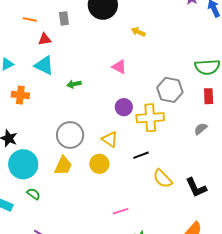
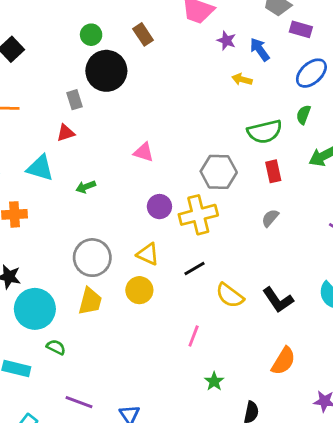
gray rectangle: (64, 18) -> (75, 100), moved
yellow arrow: (138, 32) -> (242, 79), moved
red triangle: (45, 39) -> (66, 133), moved
pink line: (121, 211) -> (194, 336), moved, turned -42

